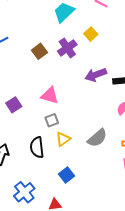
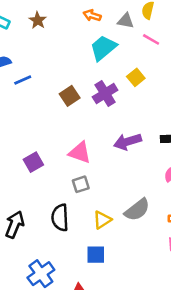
purple arrow: (96, 75) -> (127, 142), moved
yellow triangle: (63, 139) -> (102, 220), moved
blue square: (67, 175) -> (96, 255), turned 35

